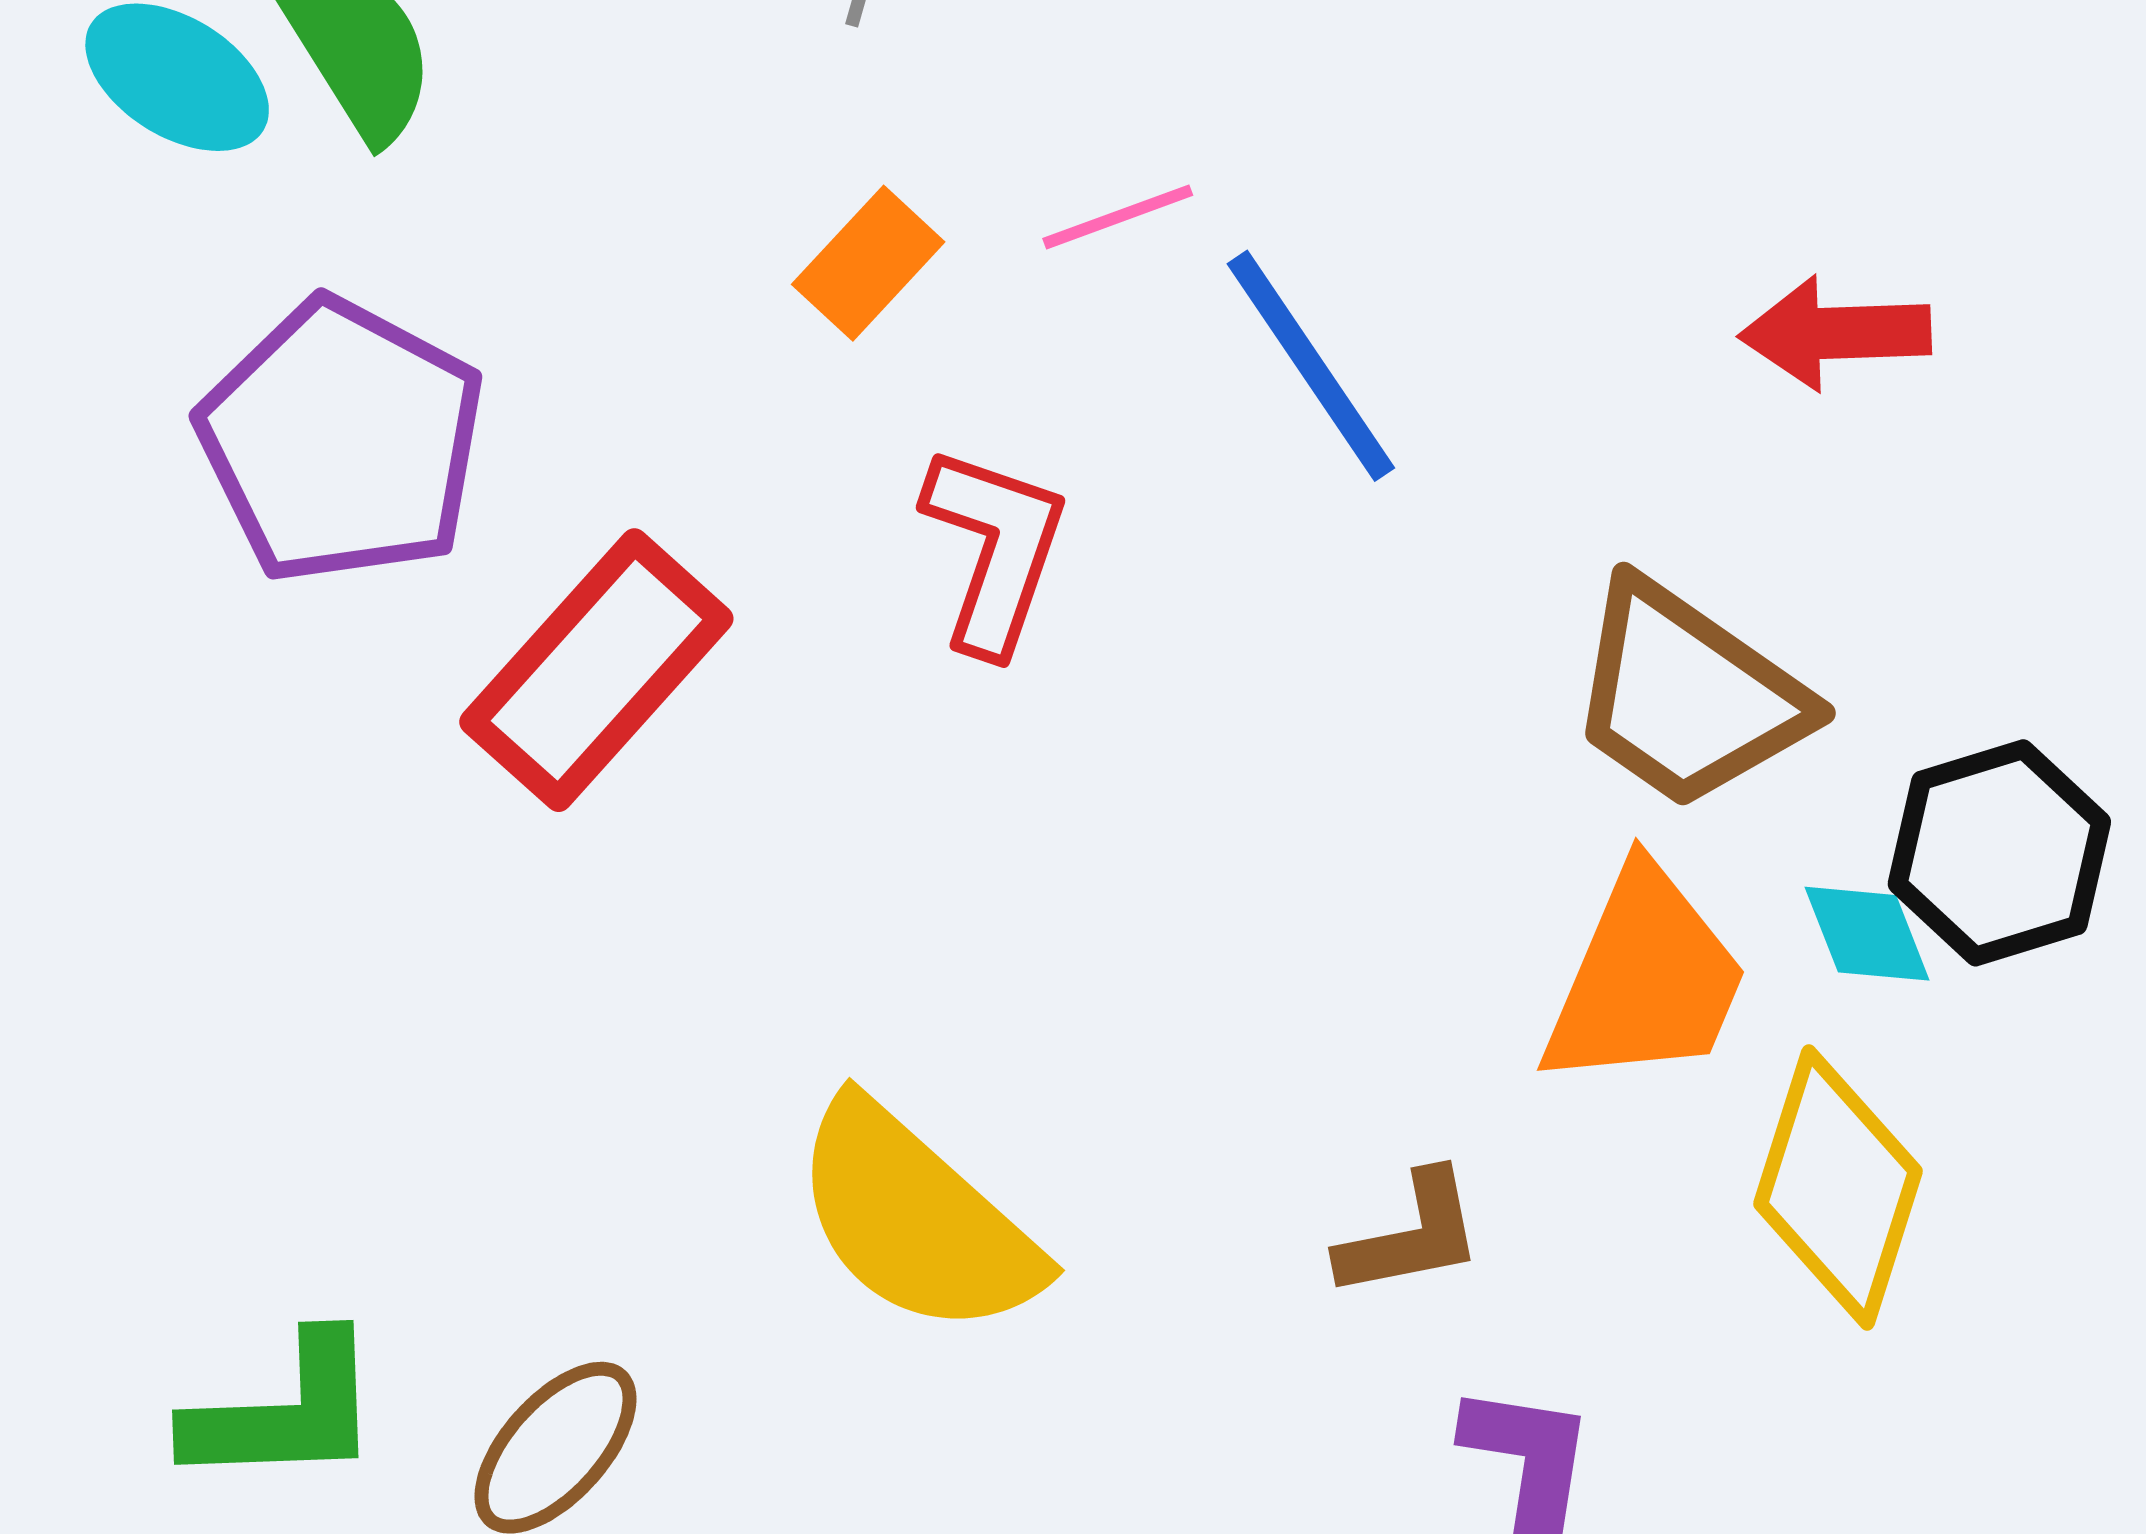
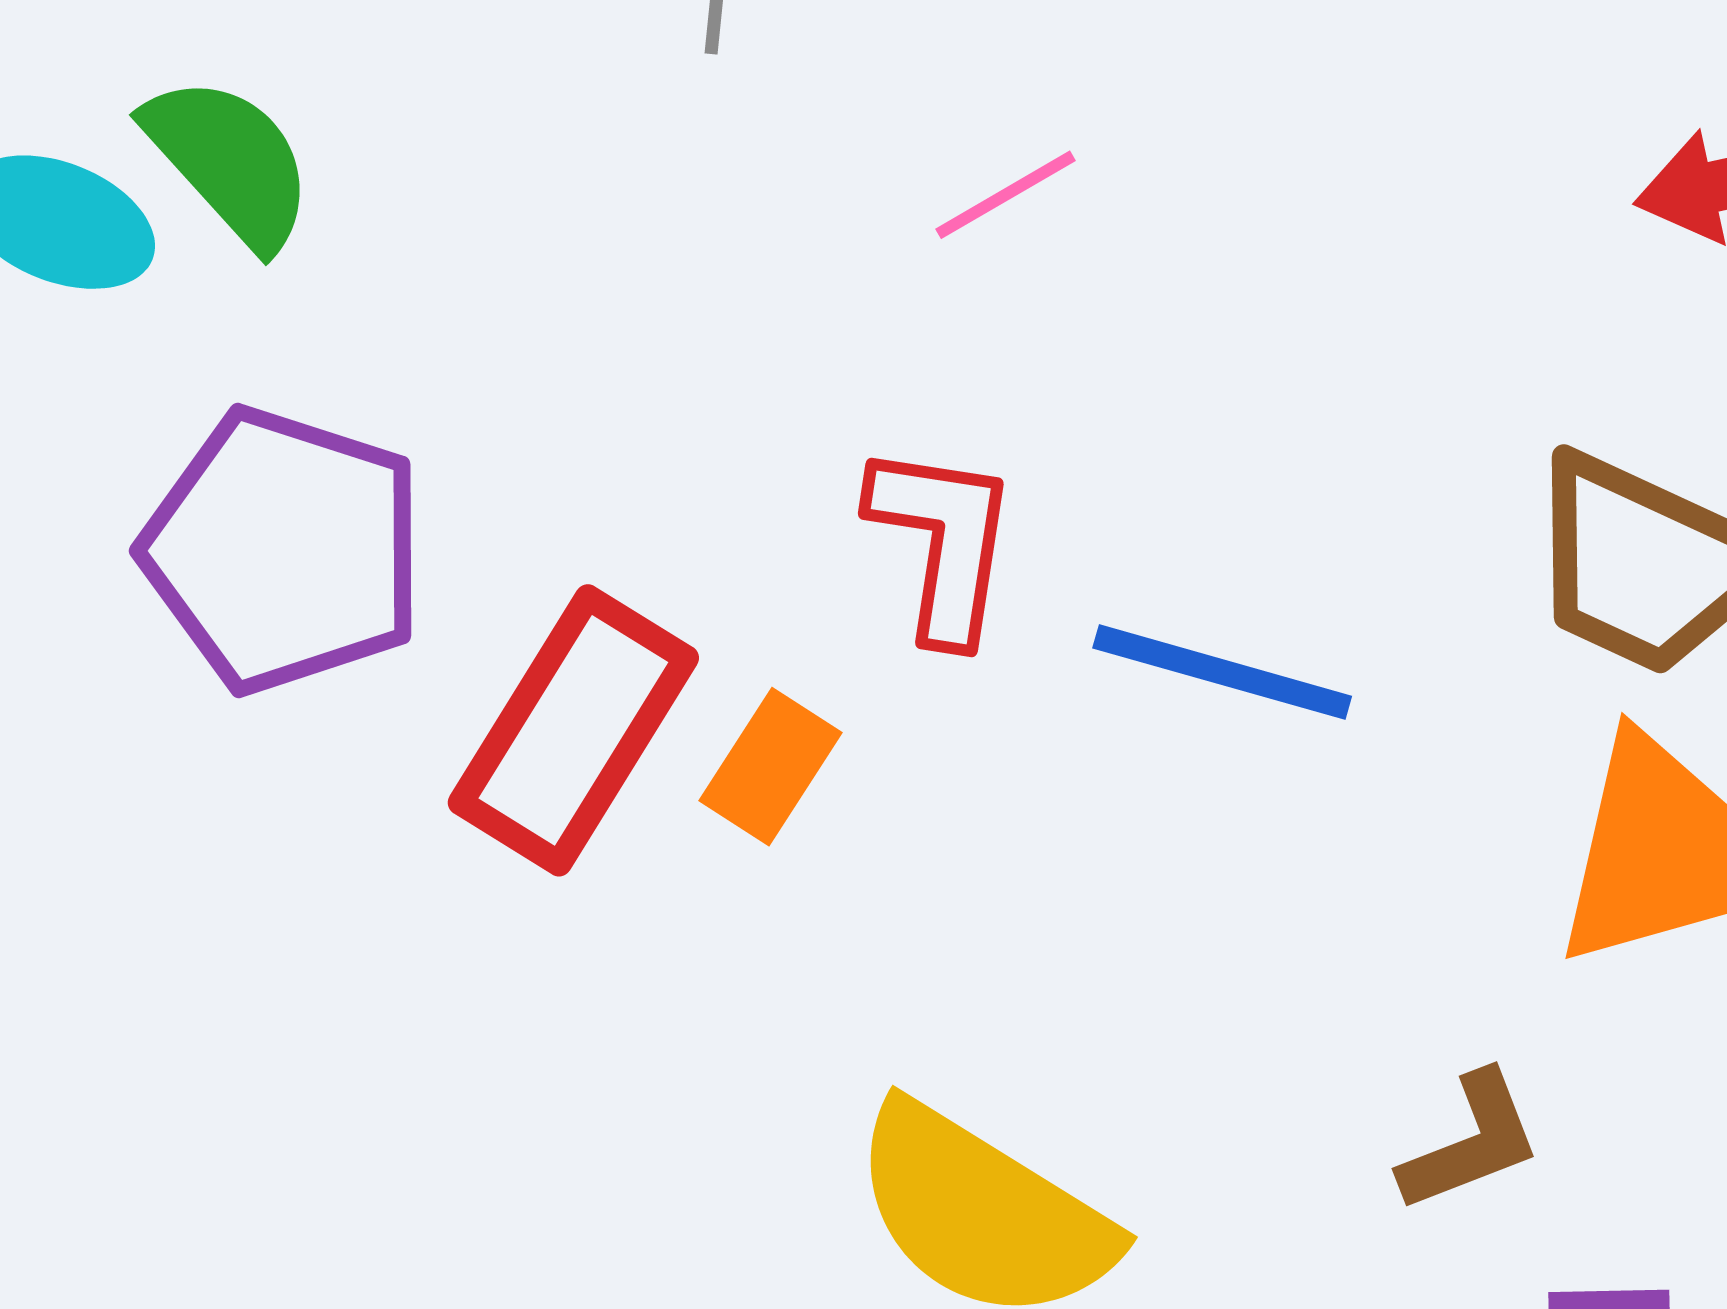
orange rectangle: (868, 263) -> (771, 767), moved
blue line: (1311, 366) -> (1222, 672), moved, turned -30

